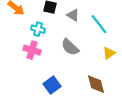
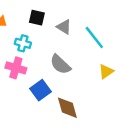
brown diamond: (96, 84) -> (67, 108), moved
blue square: (52, 85) -> (40, 90), moved

